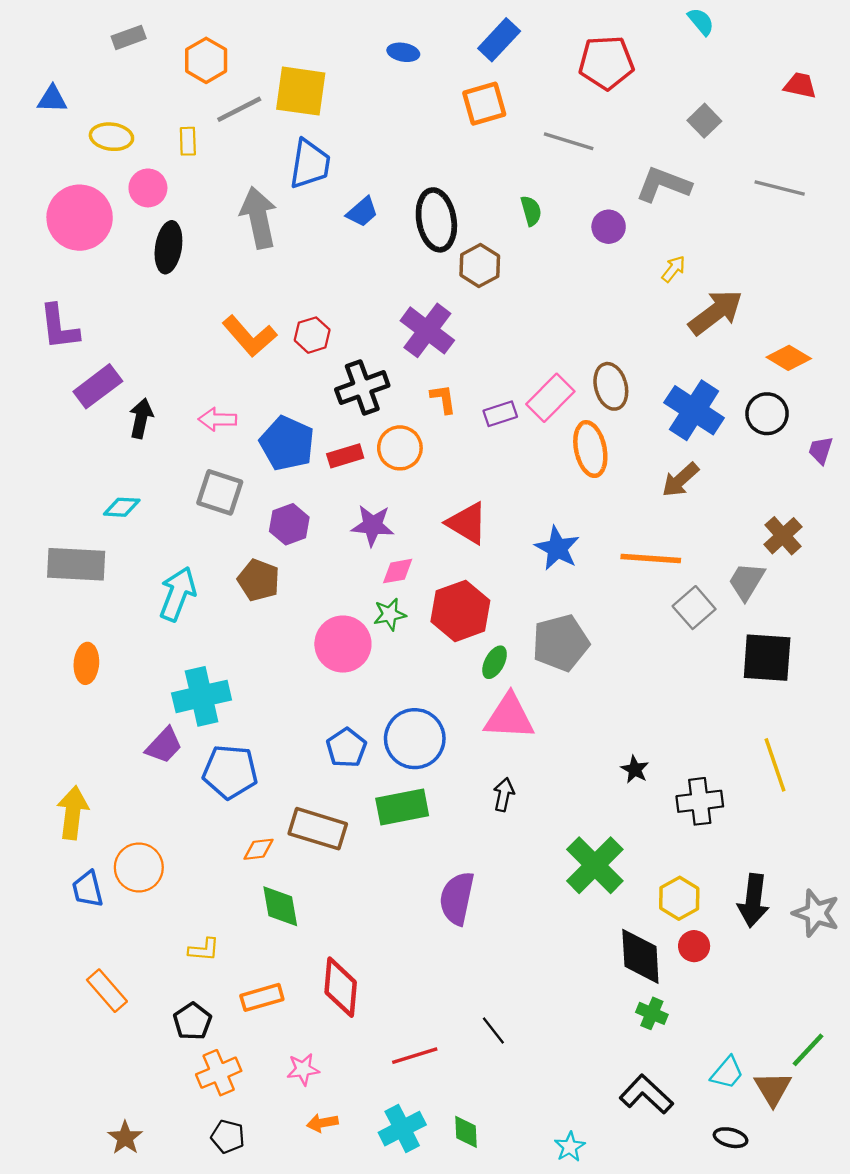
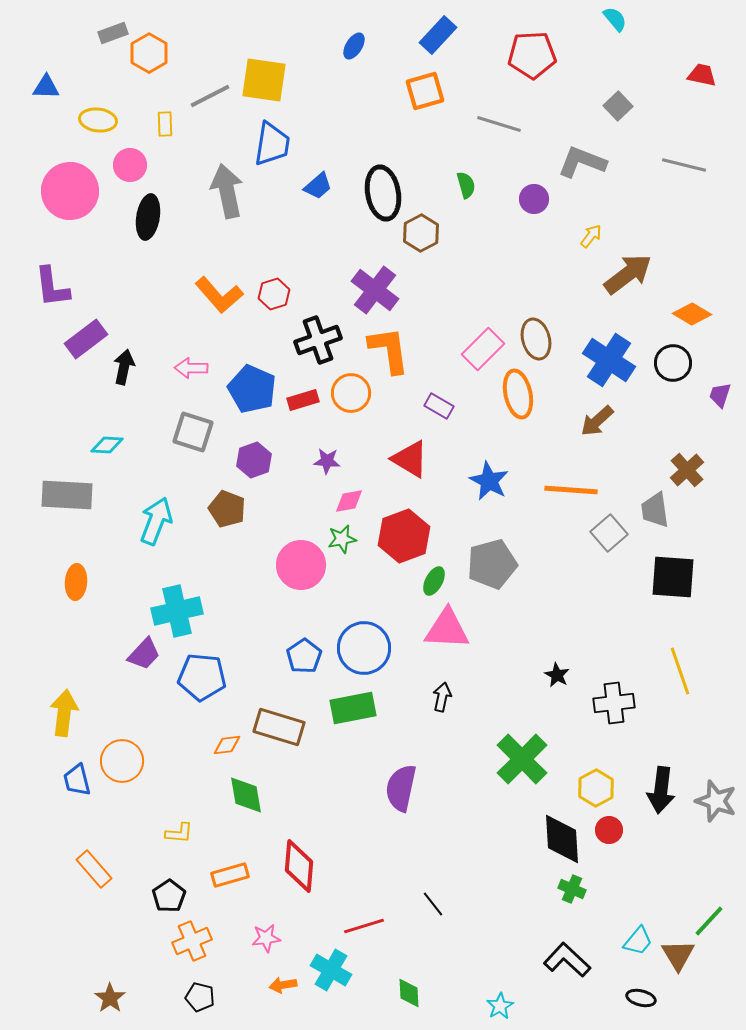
blue ellipse: (403, 52) -> (354, 46), turned -68
orange hexagon: (206, 60) -> (149, 53), moved
orange L-shape: (443, 399) -> (389, 350), size x1.8
purple rectangle: (500, 414) -> (439, 406), moved, turned 48
purple star: (373, 525) -> (327, 461), size x0.7
gray trapezoid: (747, 581) -> (655, 510), turned -39
cyan cross: (402, 1129) -> (331, 970), moved, turned -33

